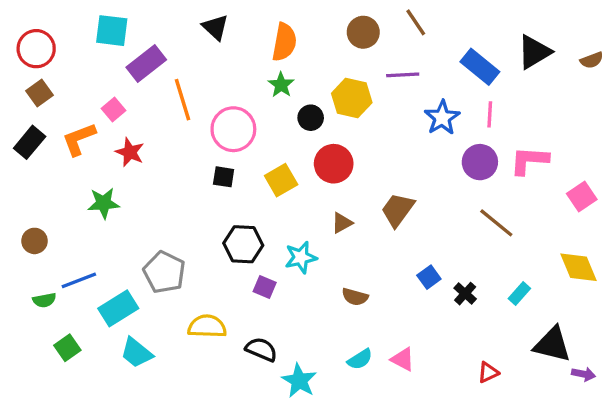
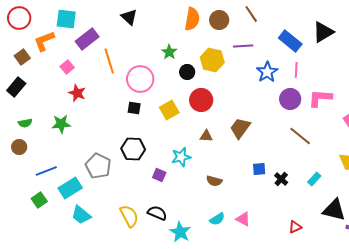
orange semicircle: (284, 42) -> (192, 19), moved
red circle: (36, 49) -> (19, 18), moved
orange L-shape: (79, 139) -> (44, 41), moved
brown triangle: (342, 223) -> (206, 136), turned 32
black hexagon: (243, 244) -> (133, 149), moved
blue square: (429, 277) -> (259, 169), turned 32
green semicircle: (44, 300) -> (25, 123), moved
yellow semicircle: (207, 326) -> (129, 216), moved, turned 60
green square: (67, 348) -> (39, 200), moved

